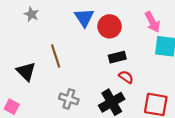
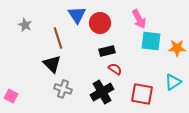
gray star: (31, 14) -> (25, 25), moved
brown line: (56, 56) -> (58, 38), moved
black triangle: (26, 71) -> (52, 64), moved

